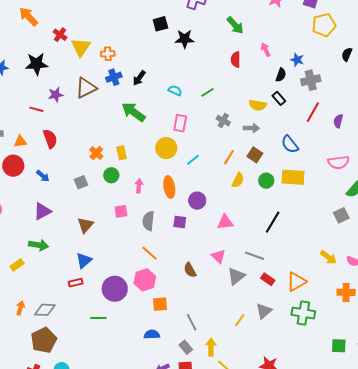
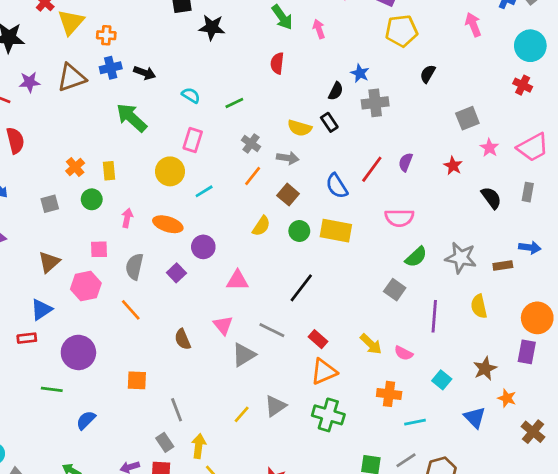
pink arrow: (266, 50) -> (319, 29), moved
black arrow: (139, 78) -> (145, 73), turned -112
red line: (313, 112) -> (372, 169), moved
orange line: (229, 157) -> (253, 176), moved
orange ellipse: (169, 187) -> (168, 224), turned -70
gray square: (341, 215) -> (395, 290), turned -35
purple square: (180, 222) -> (176, 273), turned 32
red rectangle: (268, 279) -> (318, 339), moved
pink hexagon: (145, 280) -> (86, 286), moved
blue semicircle: (152, 334) -> (86, 420), moved, turned -49

